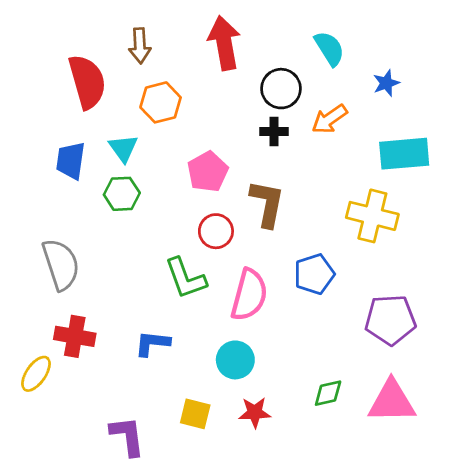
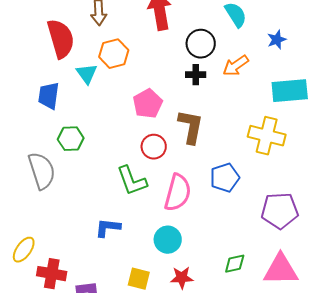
cyan triangle: (123, 148) -> (87, 74), moved
green hexagon: (122, 194) -> (71, 139), moved
red cross: (75, 336) -> (52, 274), moved

